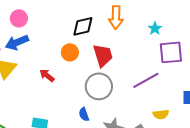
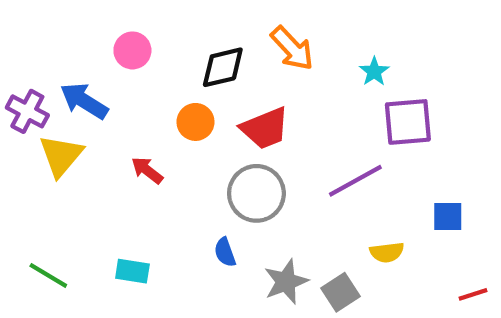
orange arrow: (116, 17) -> (292, 48), turned -45
pink circle: (19, 18) -> (132, 50), moved
blue arrow: (17, 42) -> (84, 101), turned 55
red trapezoid: (103, 55) -> (265, 128), turned 85

